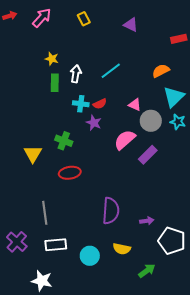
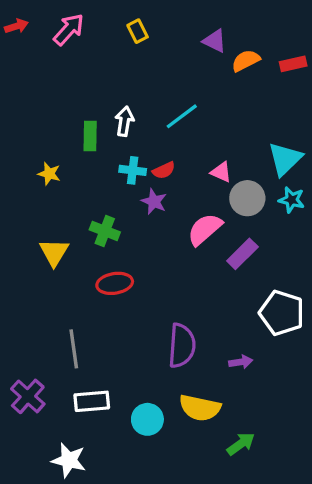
yellow star: (52, 59) -> (49, 174), moved
orange semicircle: (161, 71) -> (246, 61), moved
white pentagon: (172, 241) -> (282, 313), moved
yellow semicircle: (122, 249) -> (200, 408), size x1.4

